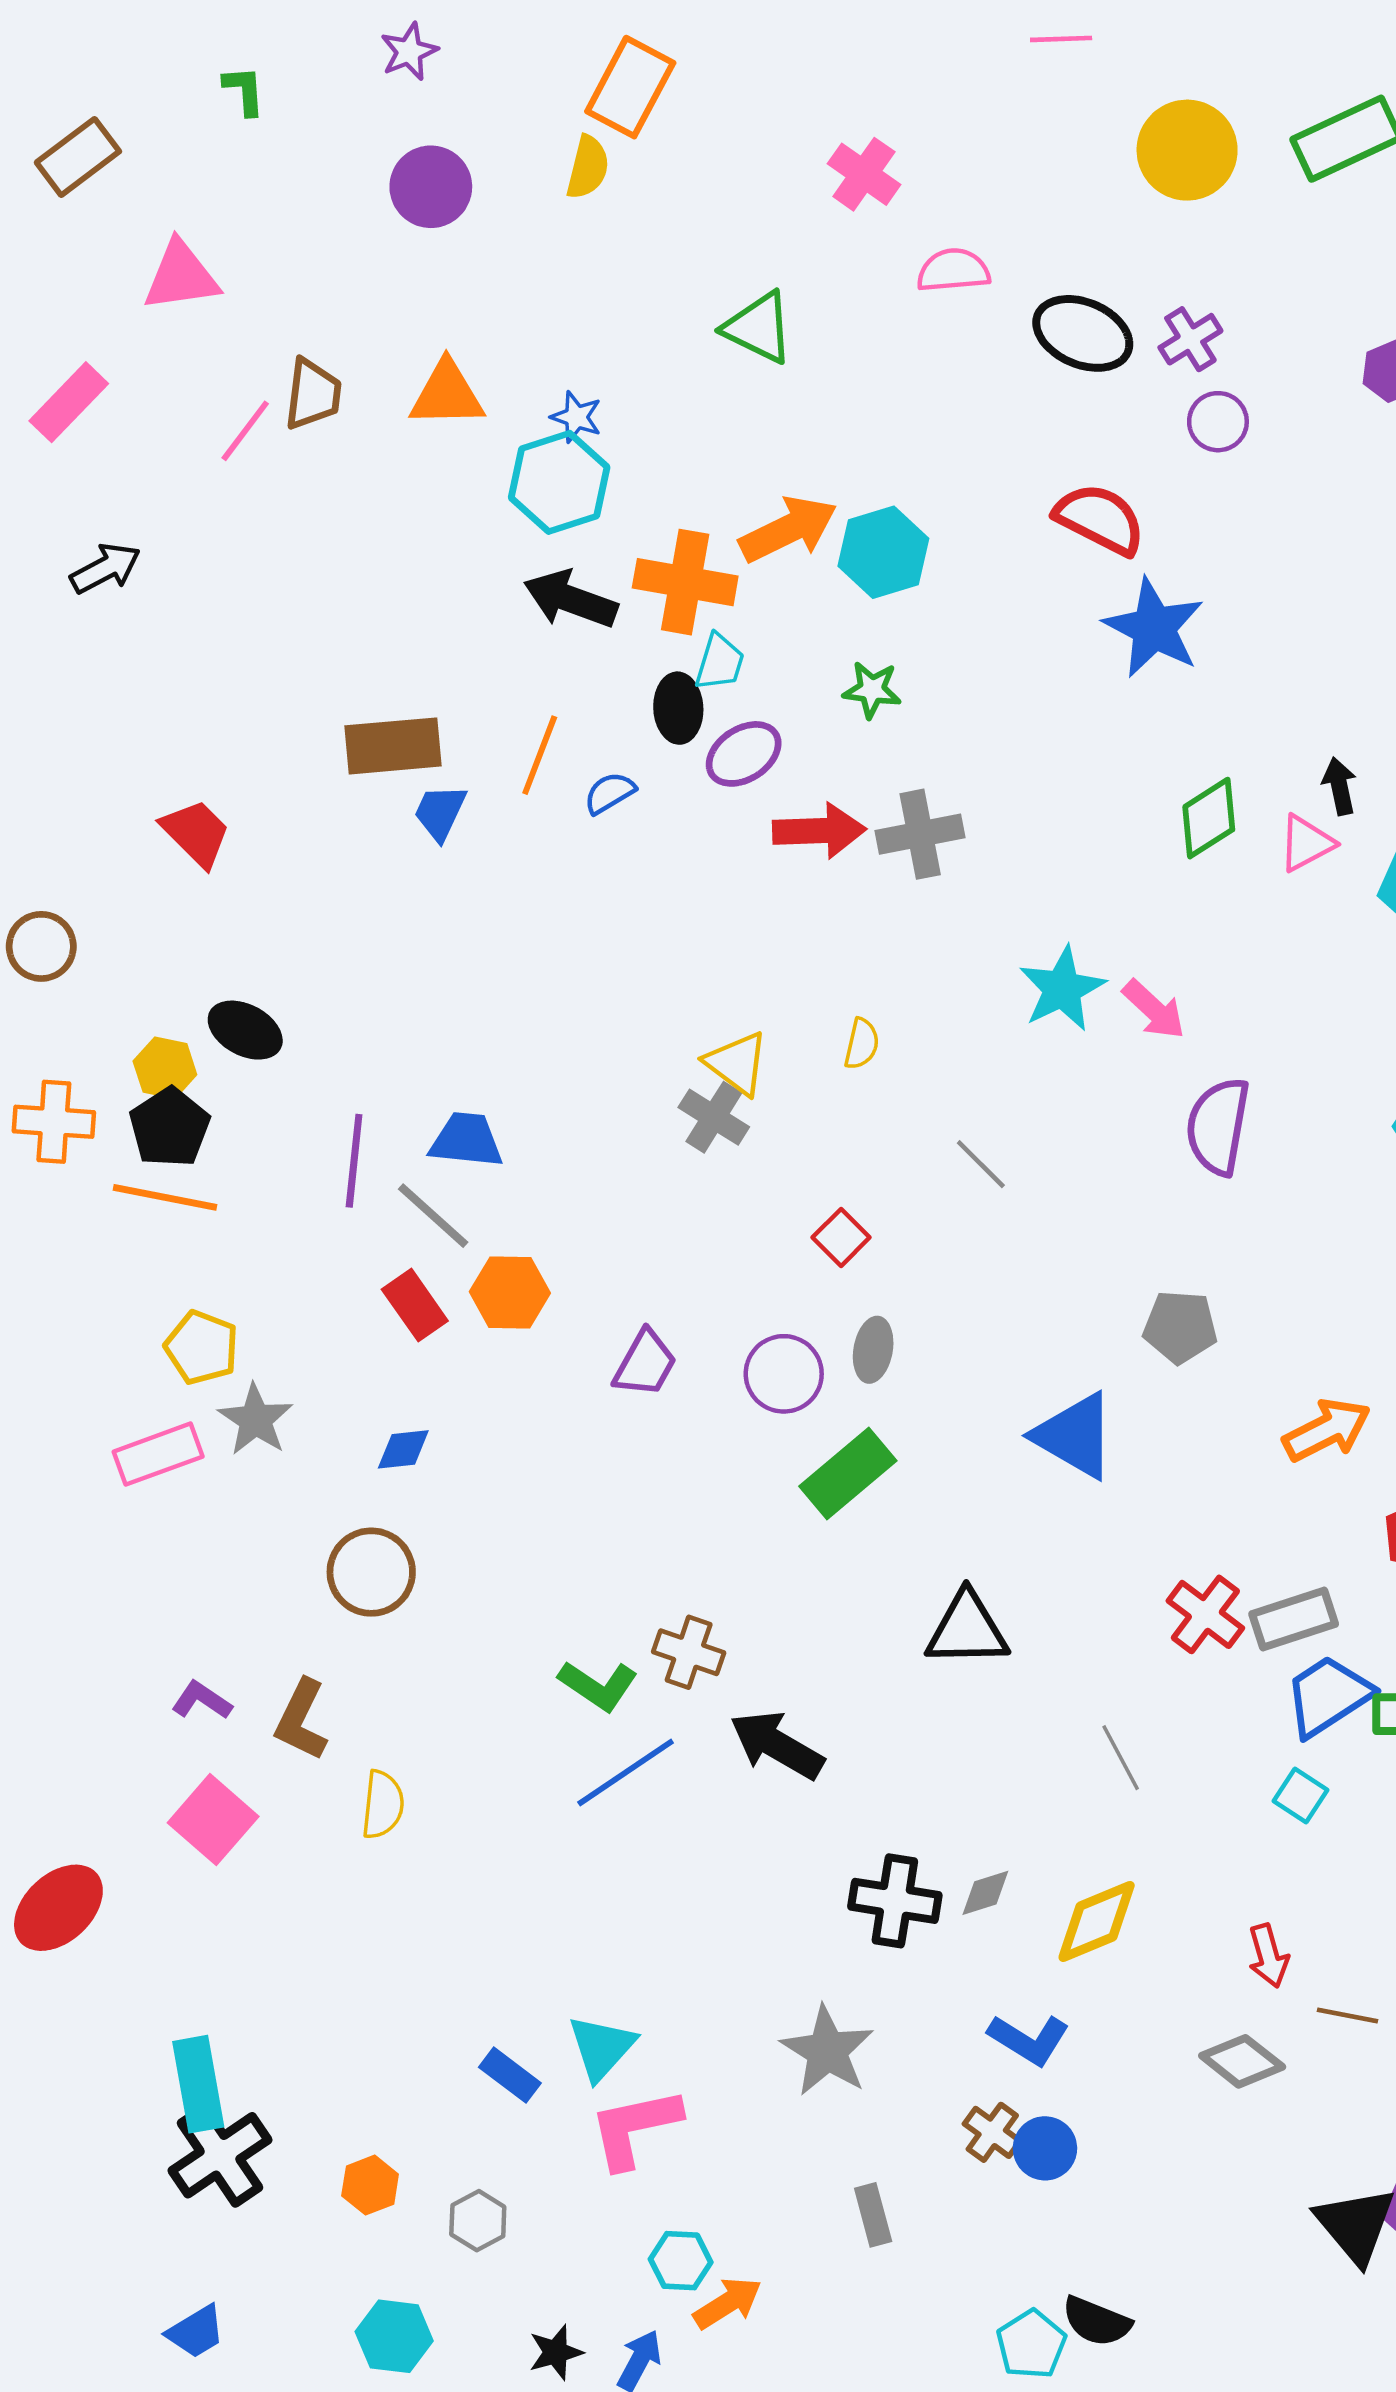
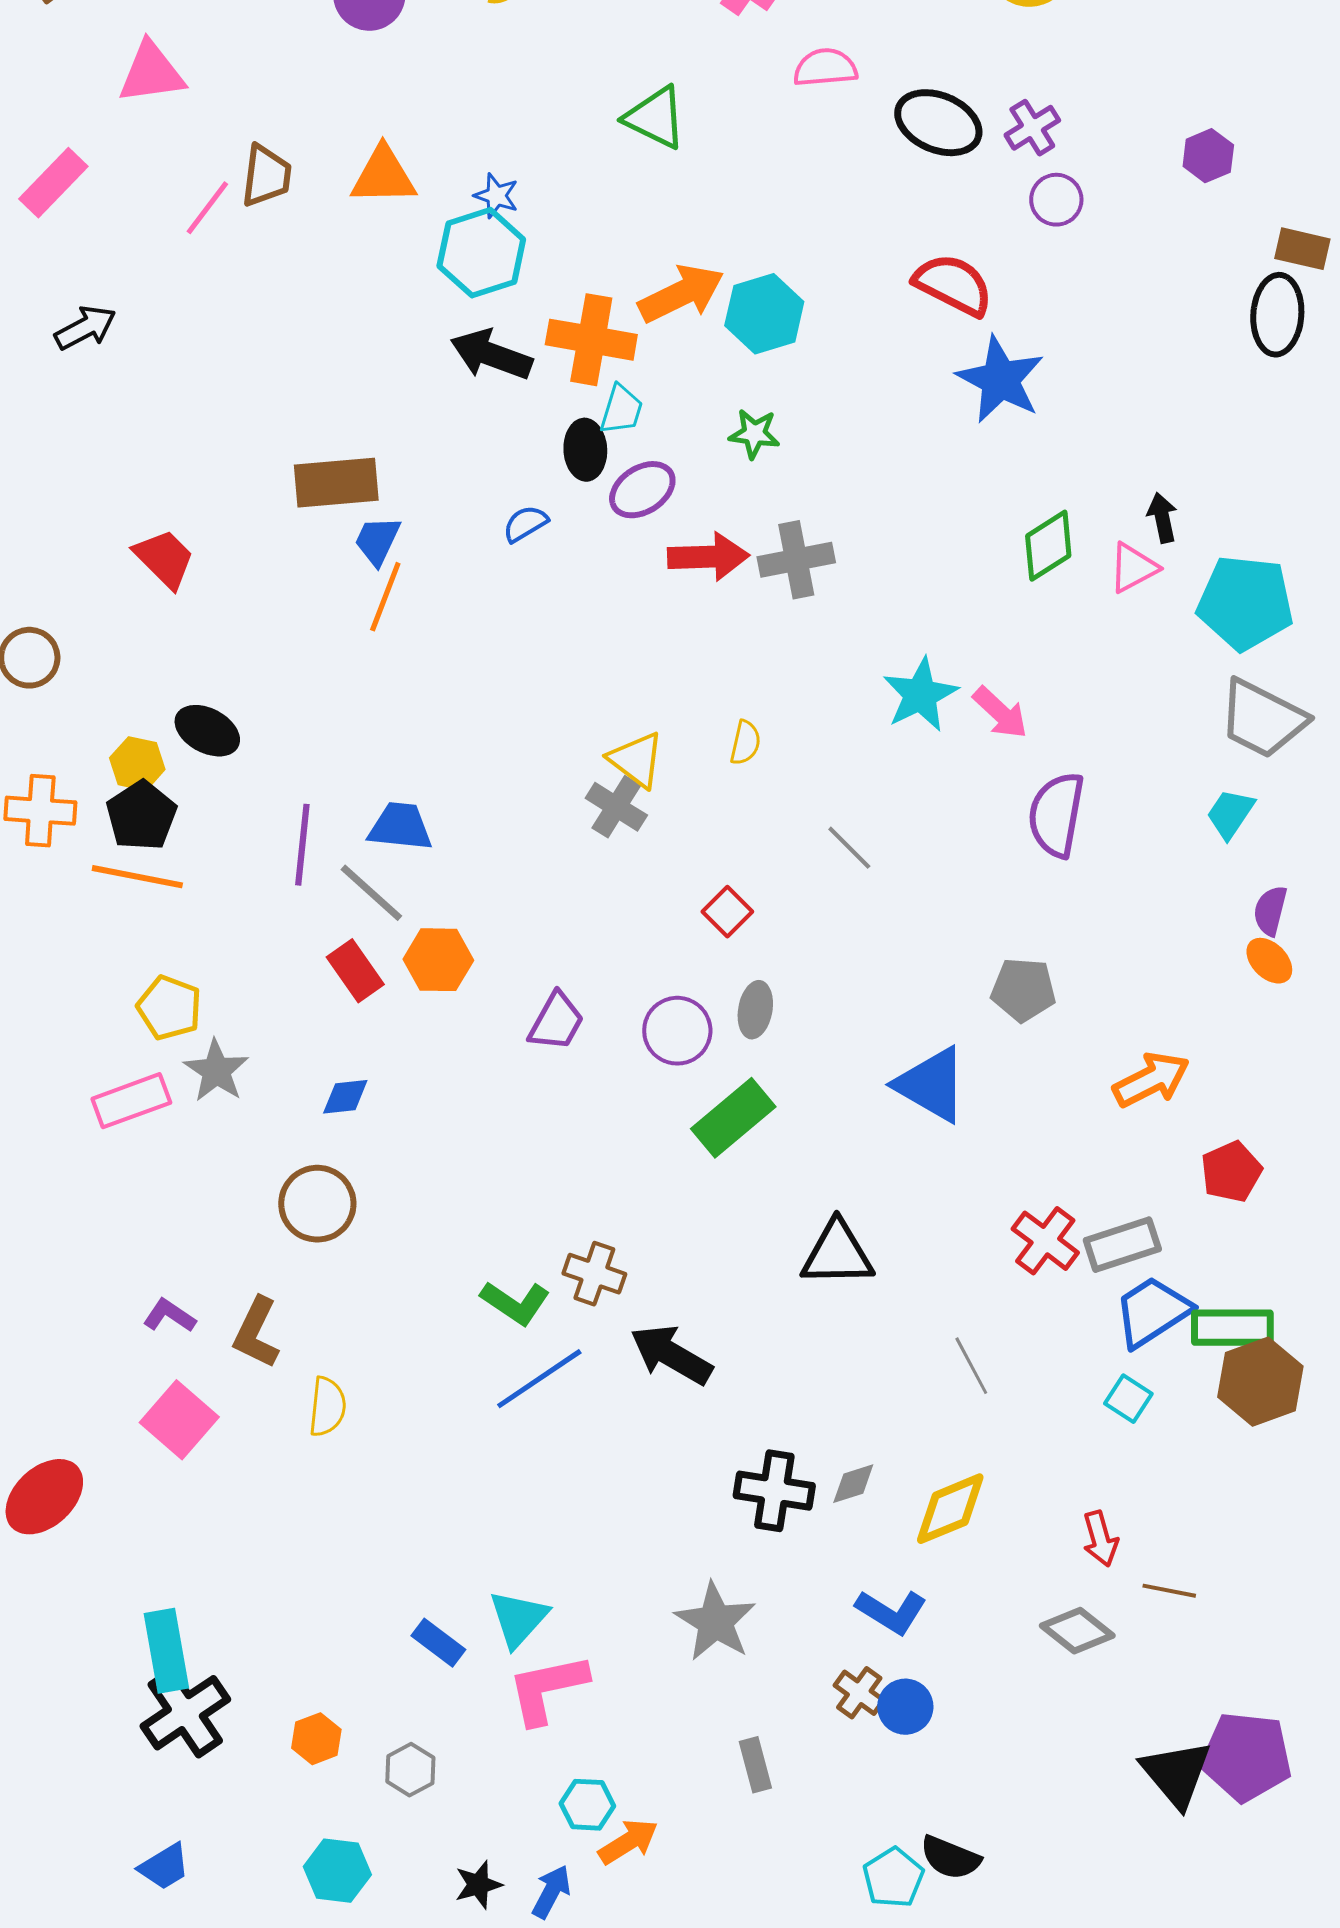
orange line: (540, 755) -> (385, 597), moved

